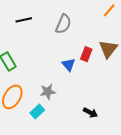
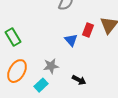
black arrow: (90, 113) -> (79, 80), moved

